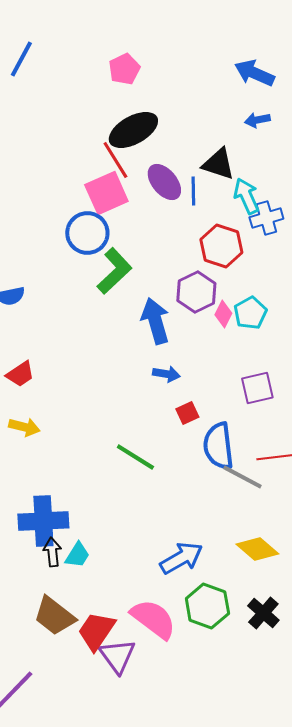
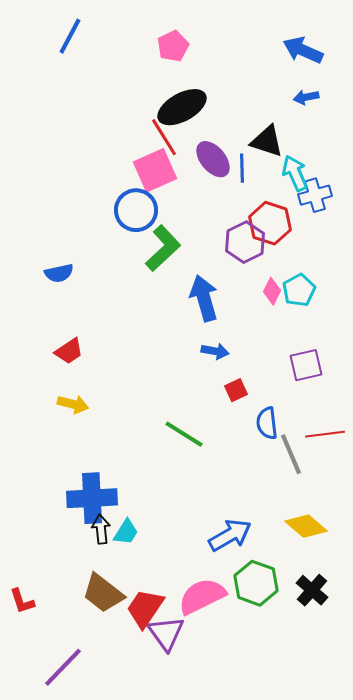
purple hexagon: (196, 292) -> (245, 242), moved
blue semicircle: (218, 446) -> (267, 423), size x0.7
gray line: (242, 477) -> (291, 454), turned 39
pink semicircle: (153, 619) -> (202, 596), turned -63

